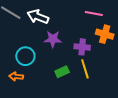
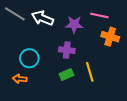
purple star: (53, 39) -> (74, 24), moved
purple cross: (82, 47) -> (67, 50), moved

